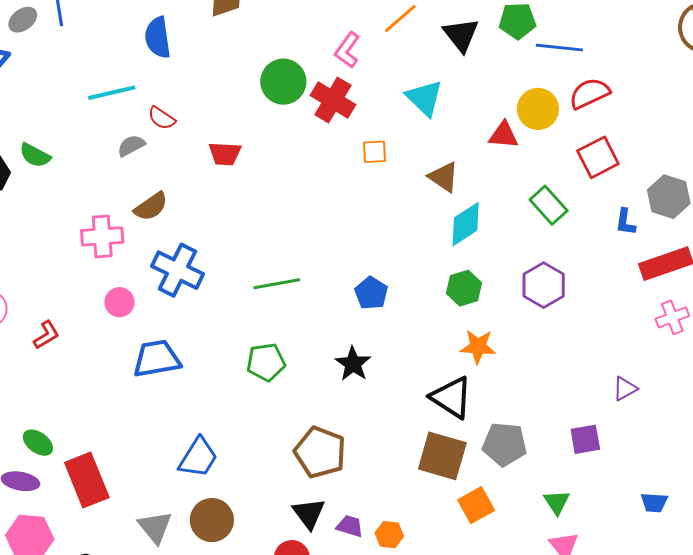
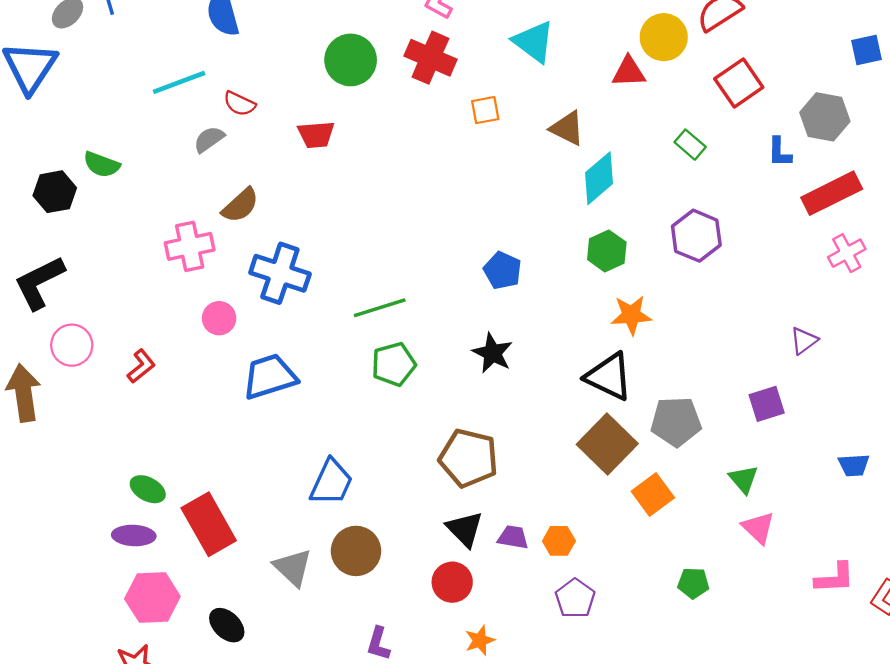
green circle: (283, 82) -> (351, 60), moved
green rectangle: (549, 205) -> (690, 145), size x0.7
green line: (277, 284) -> (380, 308), moved
brown square: (442, 456) -> (607, 444), turned 36

